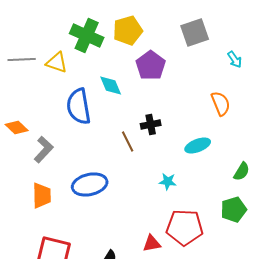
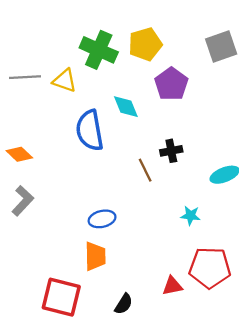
gray L-shape: (44, 149) -> (23, 201), moved
blue ellipse: (90, 184) -> (102, 219), size x0.7
orange trapezoid: (42, 195) -> (95, 256), moved

